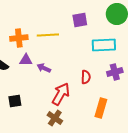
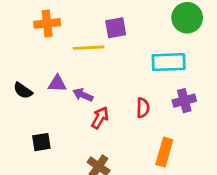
purple square: (80, 20) -> (116, 28), moved
orange cross: (19, 38) -> (47, 23), moved
red arrow: (61, 94) -> (100, 118), moved, size x0.7

